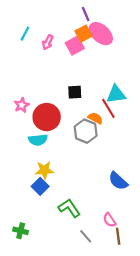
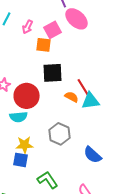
orange square: (83, 34) -> (44, 45), moved, turned 35
black square: (75, 92) -> (52, 73), size x1.5
cyan triangle: (116, 94) -> (90, 101), moved
gray hexagon: (86, 131) -> (60, 134), moved
blue square: (40, 186) -> (20, 160), turned -35

